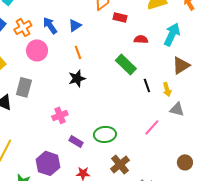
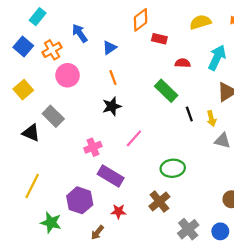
blue arrow: (50, 25) -> (80, 33), moved
gray rectangle: (24, 87) -> (53, 116), turned -60
pink line: (152, 127) -> (134, 138), moved
green ellipse: (105, 134) -> (173, 168), moved
purple rectangle: (76, 141) -> (111, 176), size x1.6

